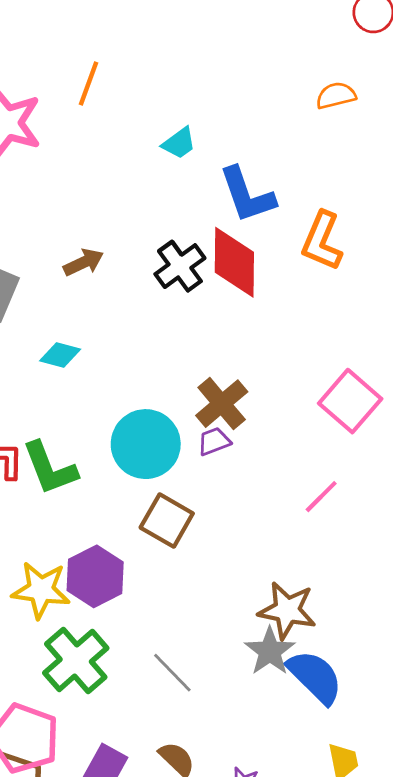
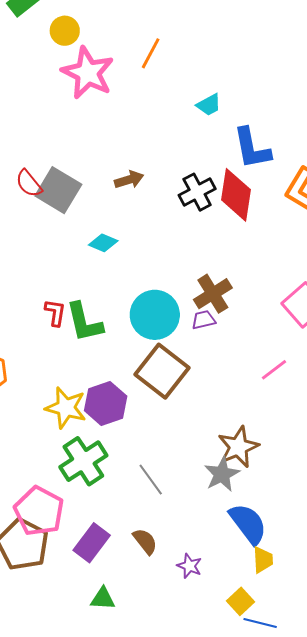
brown square: (167, 520) -> (162, 371), size x1.4
brown star: (287, 610) -> (238, 447), turned 30
blue semicircle: (315, 677) -> (248, 524), moved

